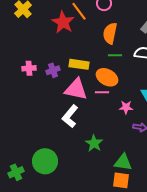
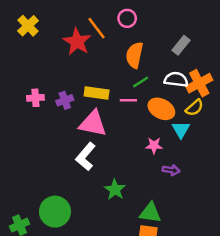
green line: (115, 55) -> (141, 82), turned -32
orange ellipse: (107, 77) -> (161, 109), moved
pink line: (102, 92) -> (128, 100), moved

